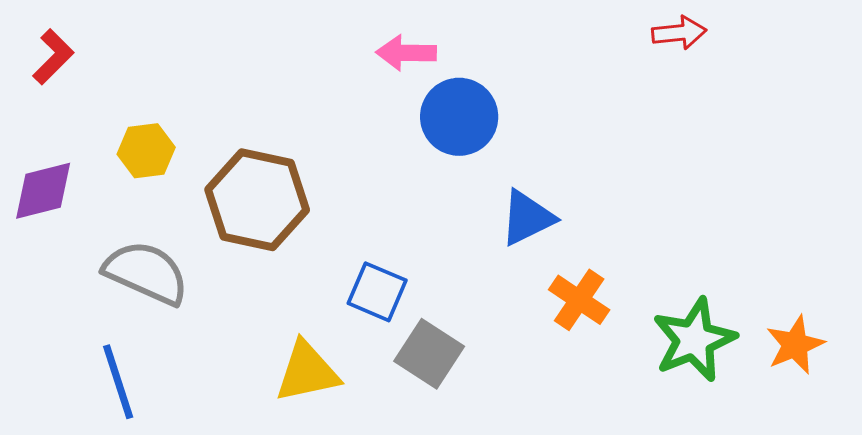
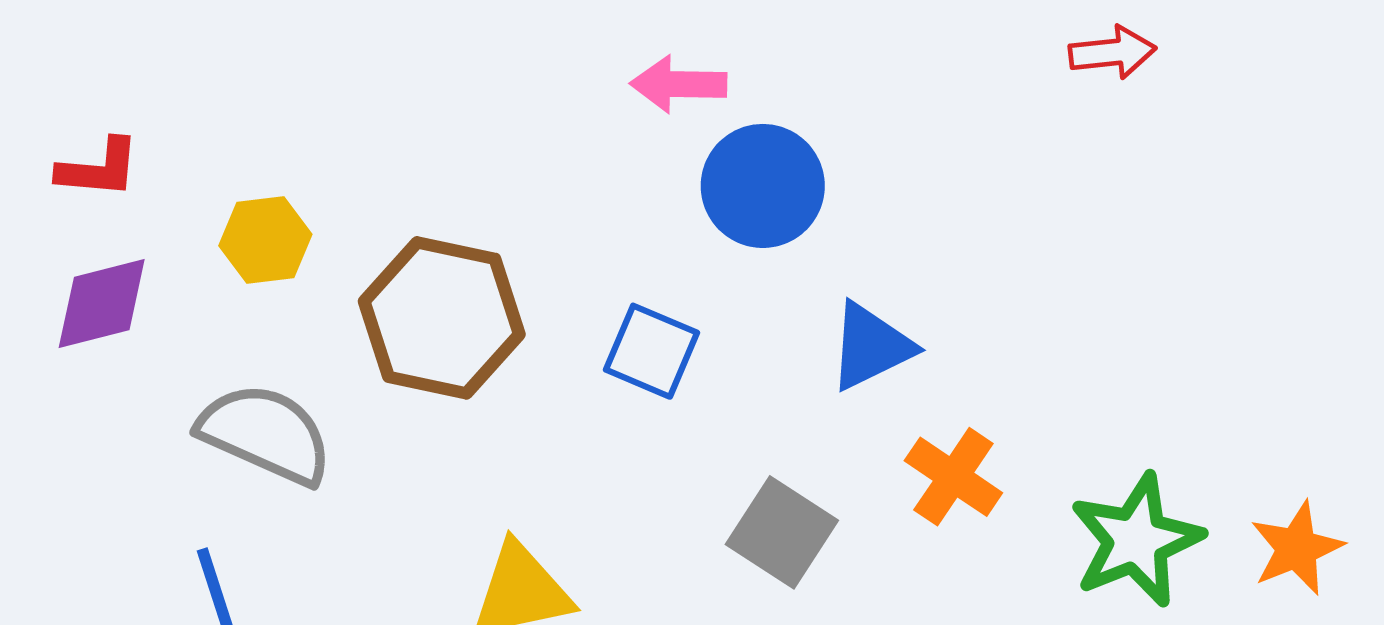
red L-shape: (53, 57) -> (99, 168), moved, turned 50
blue square: (377, 292) -> (652, 351), moved
gray square: (429, 354) -> (782, 532), moved

